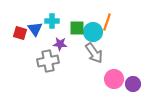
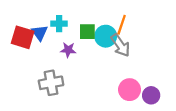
red square: (20, 33) -> (23, 37), size x1.5
gray arrow: (94, 53) -> (120, 45), moved
gray cross: (48, 61) -> (51, 83), moved

